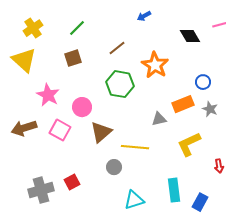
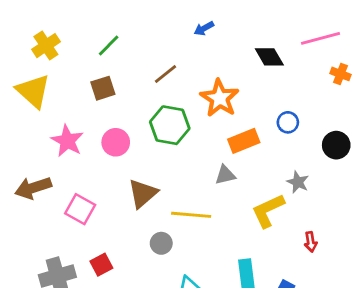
orange rectangle: (183, 104) -> (244, 141), moved
pink circle: (82, 107) -> (116, 142), moved
gray star: (210, 109) -> (298, 182), moved
pink square: (60, 130) -> (80, 209), moved

